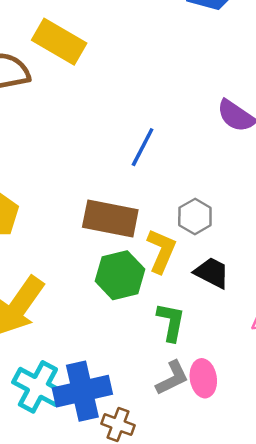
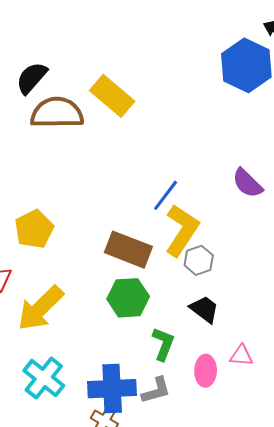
yellow L-shape: (161, 251) -> (182, 230), moved, size x1.4
pink ellipse: (203, 378) -> (206, 371), moved
blue cross: (82, 391) -> (112, 389), moved

